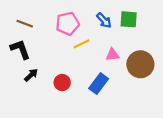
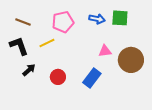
blue arrow: (104, 20) -> (97, 19), turned -35
yellow line: (81, 44) -> (47, 43), moved

